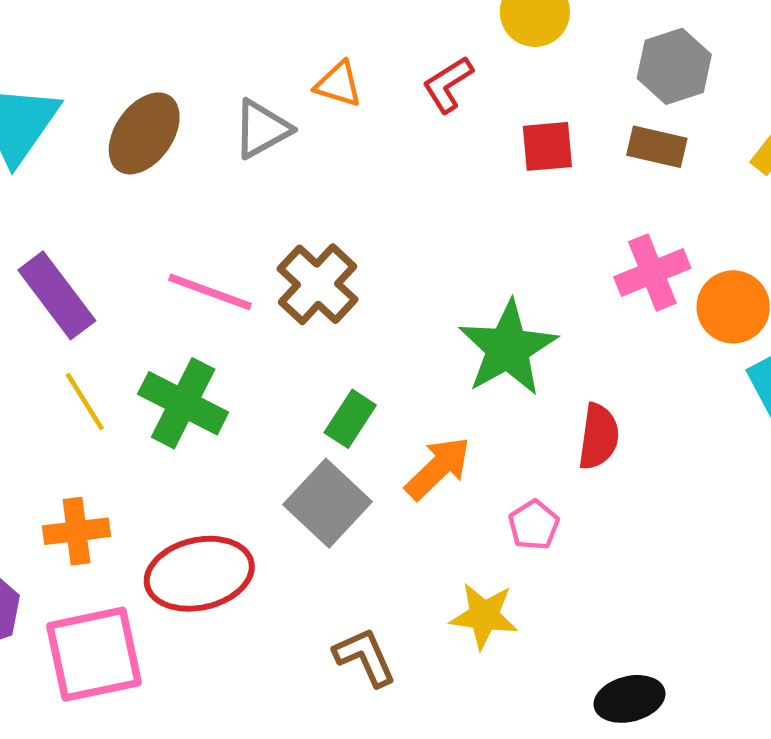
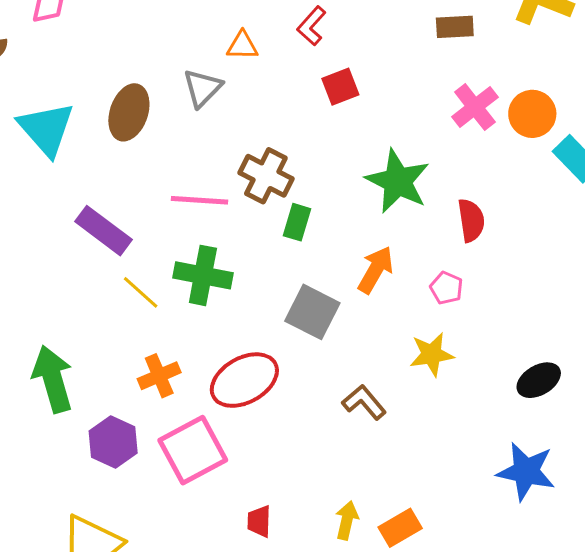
red square: (547, 146) -> (340, 87), moved
green rectangle: (350, 419) -> (297, 222), moved

